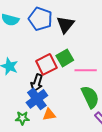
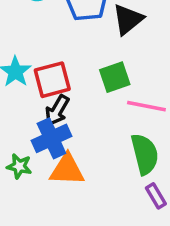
red square: (46, 64) -> (52, 80), moved
orange triangle: (49, 115) -> (67, 170), size x1.5

